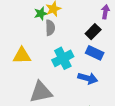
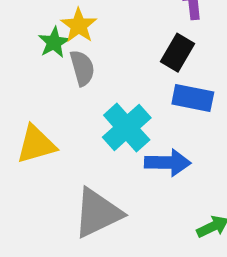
blue arrow: (88, 78) -> (168, 163), moved

